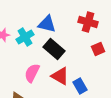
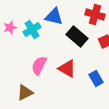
black rectangle: (54, 49) -> (77, 36), moved
blue rectangle: (80, 86) -> (96, 78), moved

